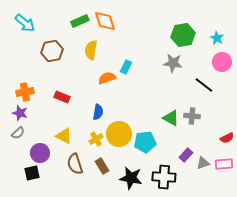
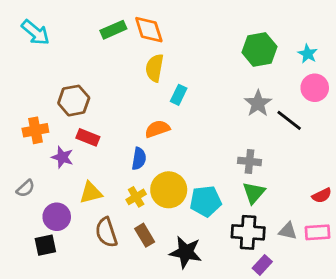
yellow semicircle: (91, 50) -> (155, 68), moved
brown hexagon: (52, 51) -> (74, 101), moved
gray star: (173, 63) -> (258, 103), moved, turned 30
orange semicircle: (107, 78) -> (157, 129), moved
purple star: (20, 113) -> (62, 157), moved
gray cross: (192, 116) -> (249, 161), moved
green triangle: (171, 118) -> (254, 193), moved, turned 42
yellow triangle: (64, 136) -> (91, 193), turned -42
purple rectangle: (186, 155) -> (262, 265), moved
gray triangle: (203, 163) -> (288, 231), turned 32
black cross: (164, 177) -> (248, 232), moved

